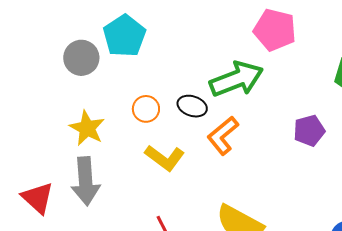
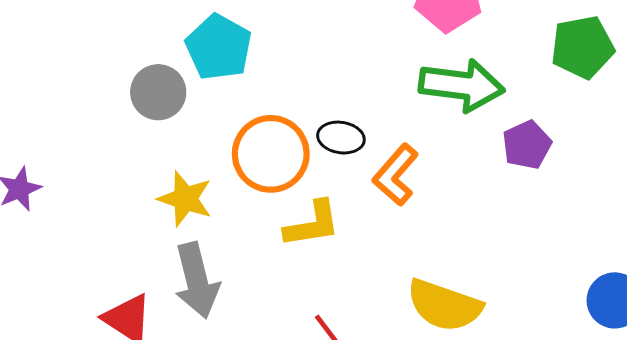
green arrow: (236, 79) -> (462, 85), moved, turned 38
orange circle: (146, 109) -> (271, 154), size x1.8
yellow L-shape: (165, 158) -> (312, 224), turned -36

